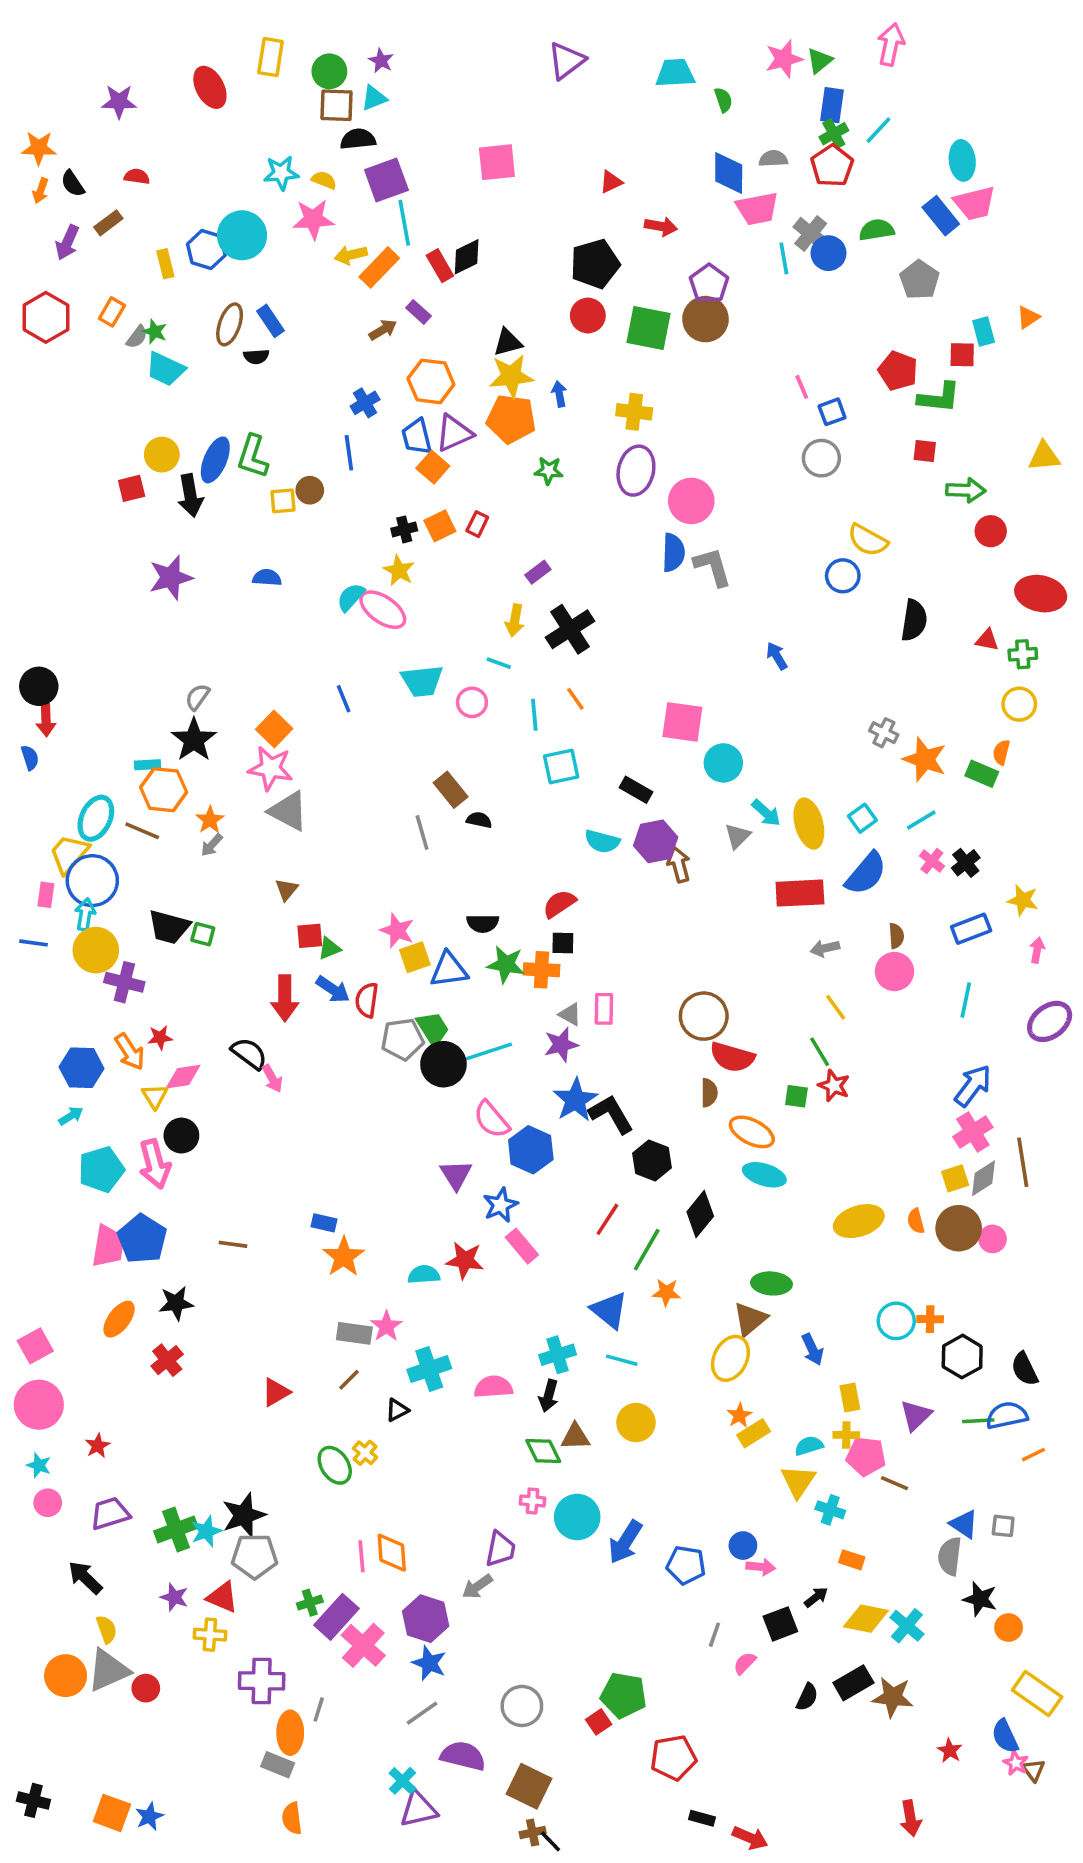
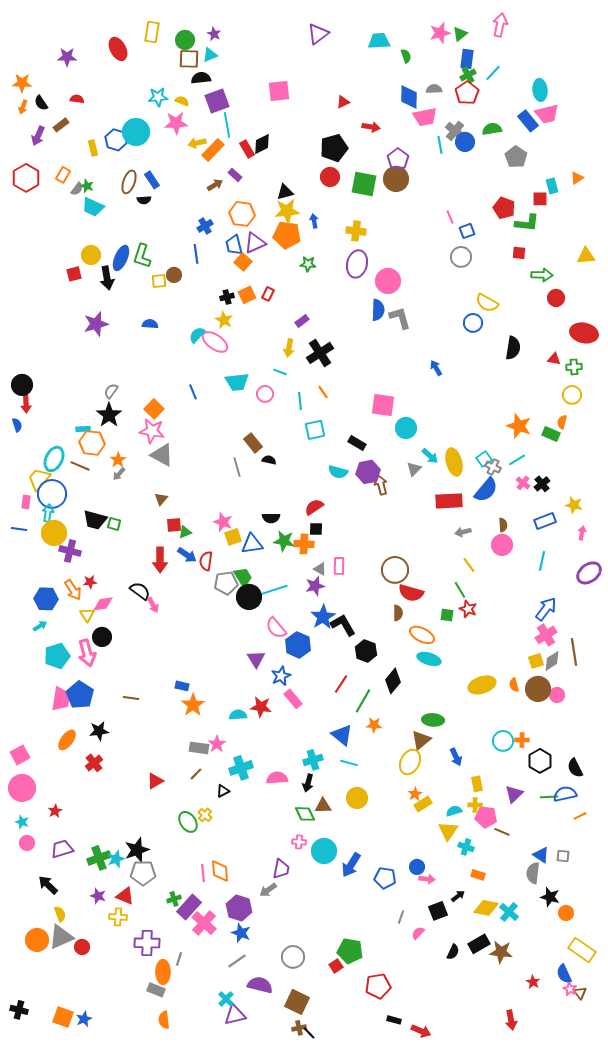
gray cross: (884, 733) -> (493, 467), moved

